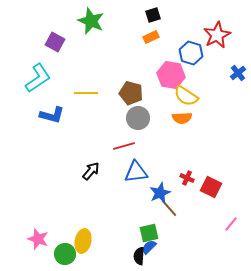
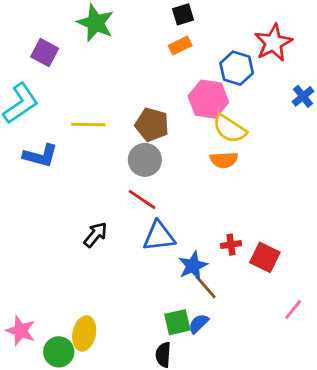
gray circle: (138, 118) -> (145, 160), moved
red line: (124, 146) -> (142, 199), turned 50
red cross: (187, 178) -> (231, 245), turned -32
blue semicircle: (149, 247) -> (199, 324), moved

